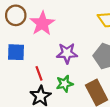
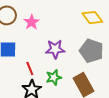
pink star: (42, 23) -> (32, 22), size x0.7

